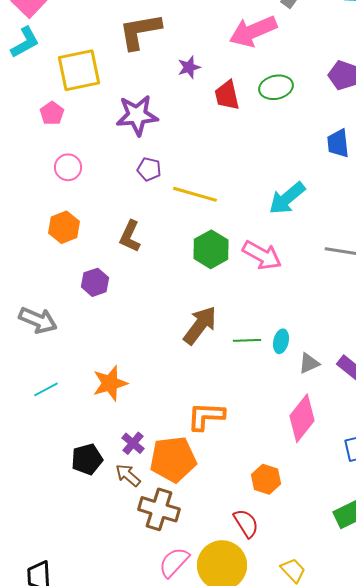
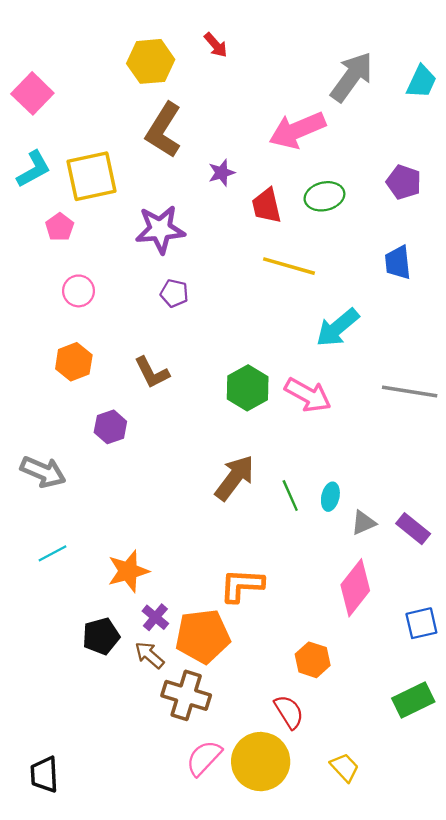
brown L-shape: (140, 31) -> (164, 130), turned -48
cyan L-shape: (25, 42) -> (34, 169), moved
yellow line: (195, 194) -> (289, 266), moved
brown L-shape: (130, 236) -> (152, 372), turned -52
green line: (247, 340) -> (290, 495), turned 68
orange star: (110, 383) -> (128, 571), moved

